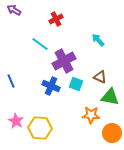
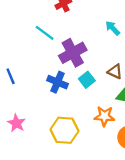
cyan square: (76, 84) -> (87, 80), turned 32
yellow hexagon: (40, 128) -> (65, 130), moved

